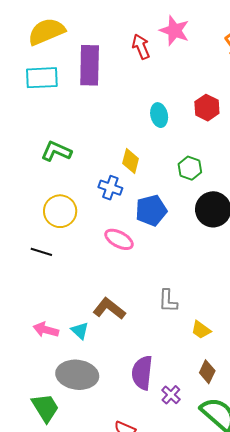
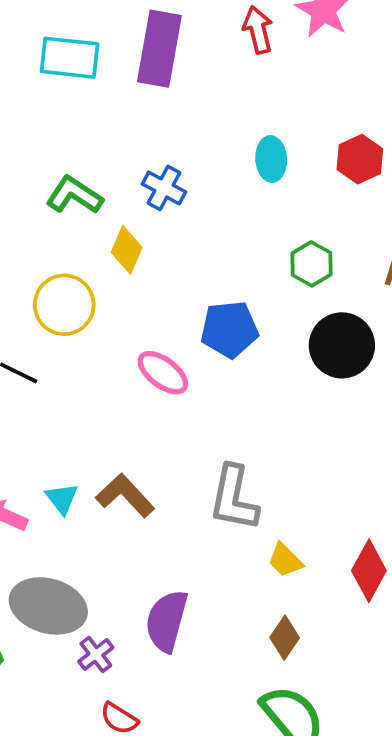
yellow diamond: (131, 161) -> (127, 250), moved
blue cross: (110, 188) -> (164, 188), moved
gray L-shape: (168, 301) -> (234, 498), size x1.5
cyan triangle: (80, 331) -> (62, 499), moved
purple cross: (171, 395) -> (96, 654), moved

